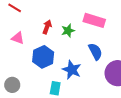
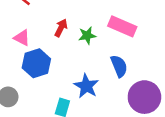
blue hexagon: (43, 57) -> (36, 63), moved

